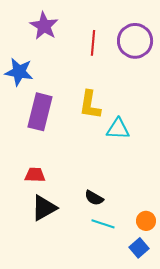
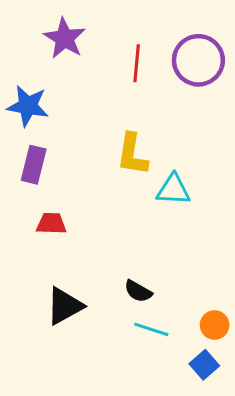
purple rectangle: (40, 112) -> (34, 165), moved, size x0.7
red trapezoid: (35, 175) -> (51, 224), moved

